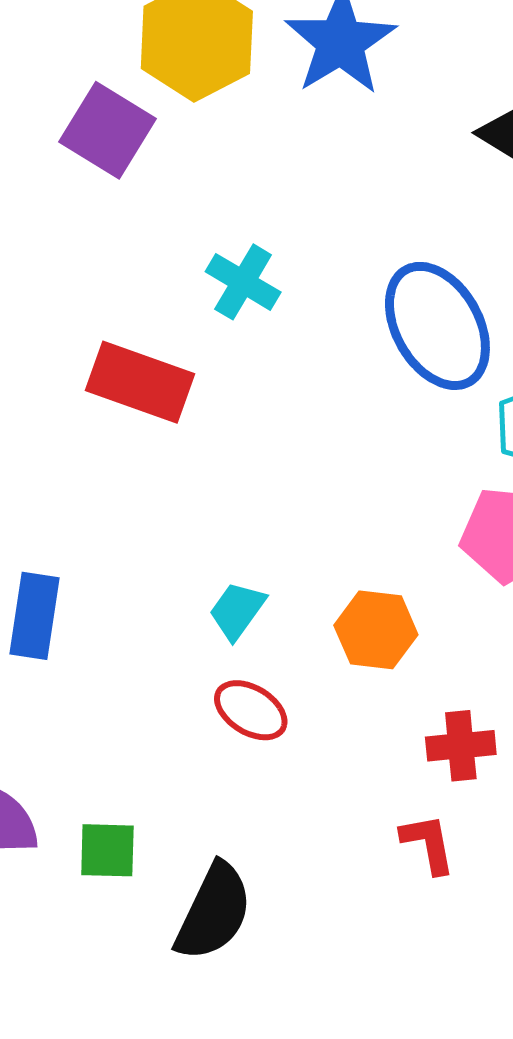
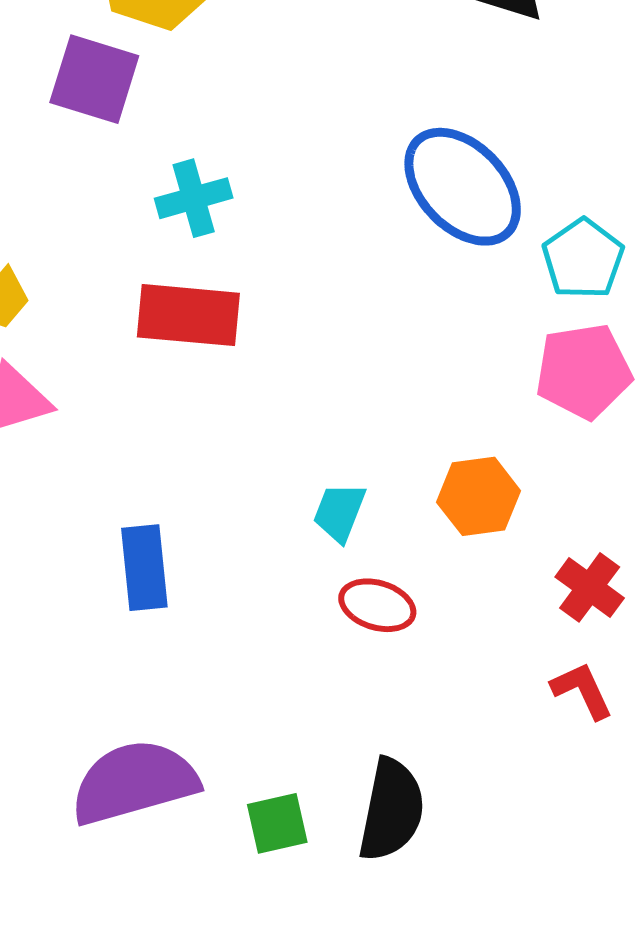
cyan cross: (243, 282) -> (194, 198), moved, turned -32
red cross: (461, 746) -> (590, 587), turned -34
green square: (107, 850) -> (277, 823), moved

